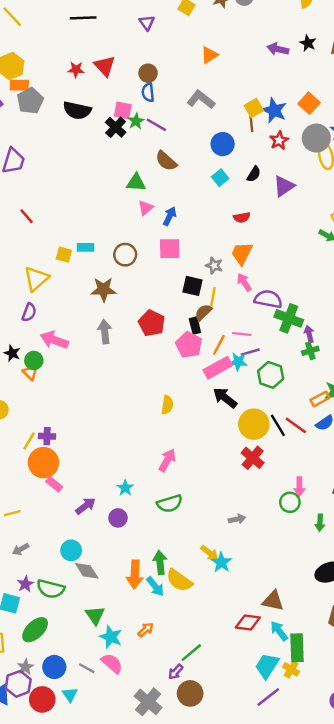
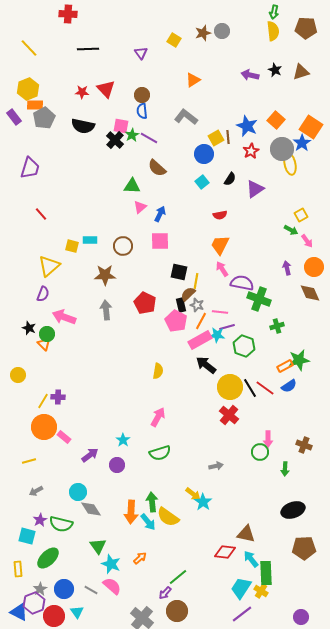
yellow square: (254, 108) -> (216, 138), moved
gray star: (214, 265) -> (197, 305), moved
purple arrow: (309, 334) -> (287, 268), moved
orange circle: (43, 463) -> (44, 427), moved

